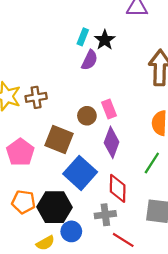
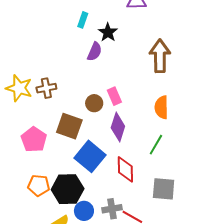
cyan rectangle: (83, 37) -> (83, 20), moved
gray cross: (105, 215) -> (112, 209), moved

